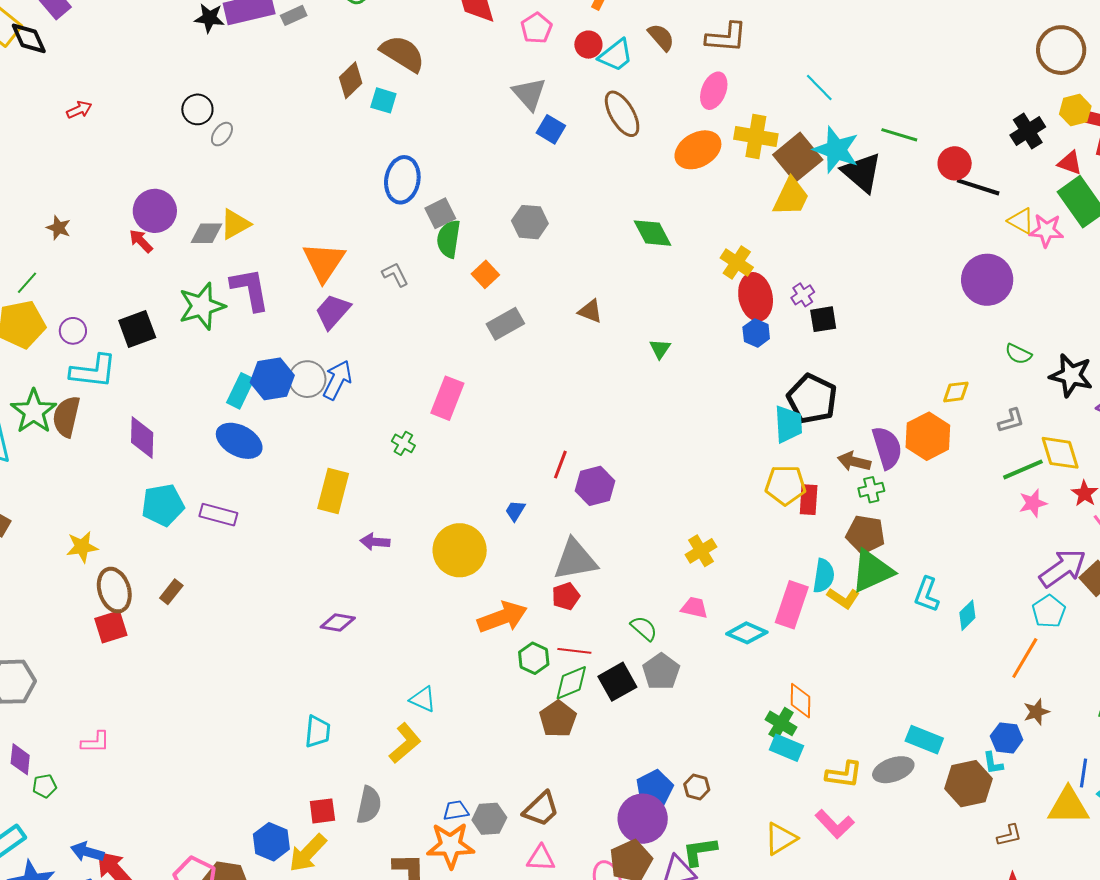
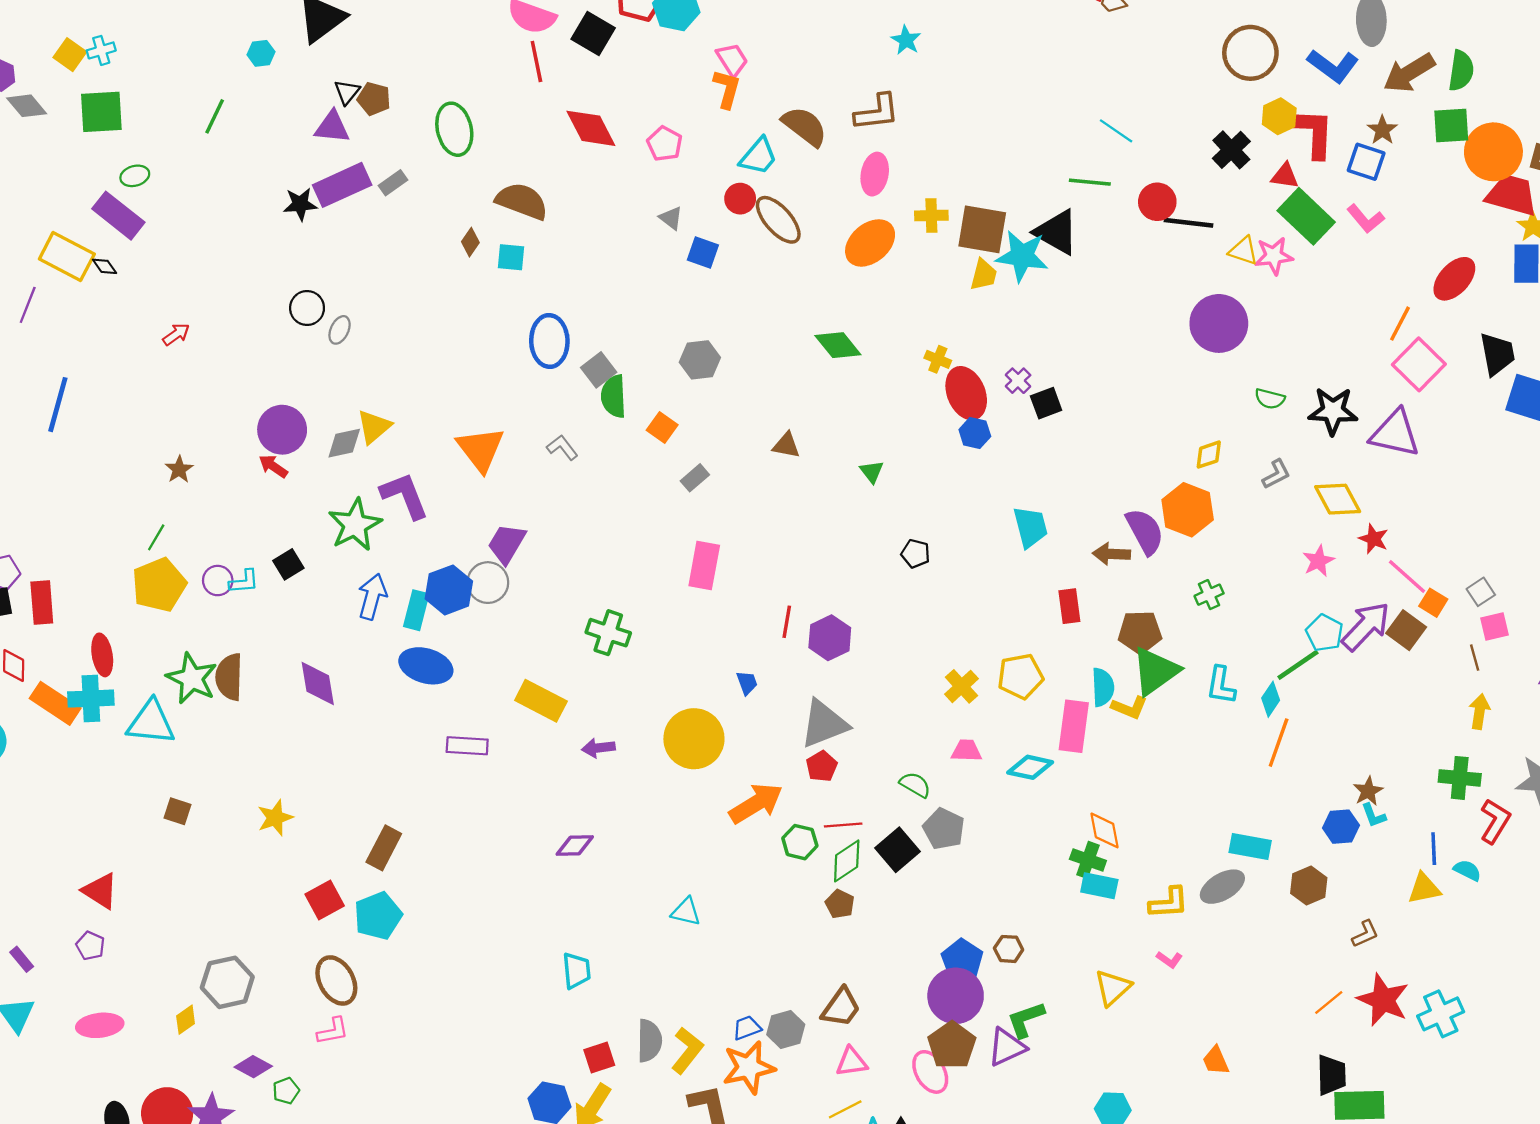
brown semicircle: (661, 37) -> (805, 126), size x1.4
black diamond: (29, 38) -> (105, 266), size x0.6
red circle: (588, 45) -> (740, 199), moved
brown diamond: (351, 80) -> (470, 242), size x0.7
cyan line: (819, 87) -> (1116, 131), moved
gray triangle: (529, 94) -> (671, 218), size x0.6
yellow cross: (756, 137) -> (931, 216), size x0.7
cyan star: (836, 150) -> (1022, 256), moved
brown square: (798, 157) -> (982, 229), turned -30
yellow trapezoid: (791, 197) -> (984, 275), size x0.7
brown star: (59, 228) -> (179, 469), turned 30
yellow cross: (737, 263) -> (938, 359), size x0.7
purple trapezoid: (333, 312) -> (507, 544), moved
gray rectangle: (505, 324) -> (695, 478), size x0.7
black square: (137, 329) -> (288, 564), size x0.7
cyan L-shape: (93, 371) -> (244, 582), moved, size x0.6
blue arrow: (337, 380) -> (372, 597), moved
pink rectangle: (447, 398) -> (704, 565), moved
black pentagon: (812, 399) -> (916, 554), moved, size x0.5
green cross: (403, 443) -> (608, 633), size x1.6
green line: (1023, 469) -> (1298, 665), moved
yellow pentagon: (785, 485) -> (1021, 676), moved
green cross: (871, 490) -> (1209, 595), moved
yellow rectangle: (333, 491) -> (541, 701), turned -66
cyan pentagon: (163, 505) -> (378, 916), moved
blue trapezoid: (515, 511) -> (747, 683), turned 140
purple rectangle: (218, 515) -> (467, 746), moved
brown ellipse: (114, 590) -> (336, 980), moved
brown rectangle: (171, 592) -> (384, 848), size x1.5
cyan pentagon: (1049, 611) -> (1324, 633), moved
orange line: (1025, 658) -> (1279, 743), moved
brown pentagon: (558, 719) -> (840, 904), size x0.7
yellow L-shape: (405, 743) -> (687, 1050), moved
purple diamond: (20, 759) -> (253, 1067), turned -56
cyan L-shape: (993, 763) -> (1374, 815), moved
brown hexagon: (969, 784) -> (1309, 885), size x0.7
yellow triangle: (1068, 806) -> (1424, 889), size x0.7
pink L-shape: (835, 824) -> (1169, 960), size x0.6

